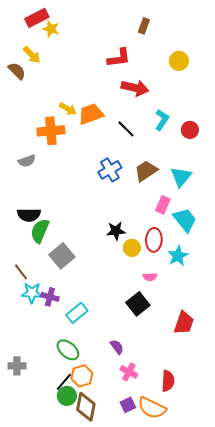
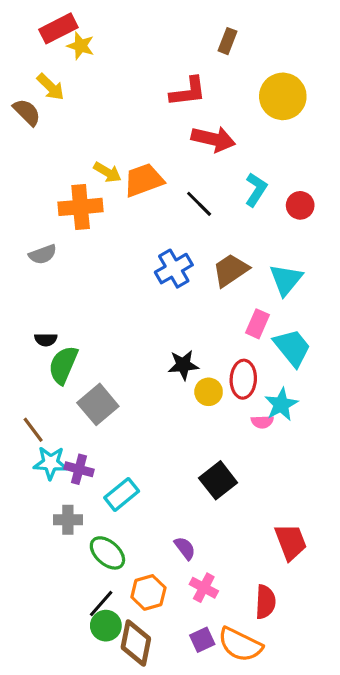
yellow circle: (179, 61) -> (283, 96), size x1.5
black semicircle: (29, 215) -> (46, 340), size x0.6
pink semicircle: (150, 277) -> (262, 422), moved
red trapezoid: (184, 323) -> (291, 542), moved, turned -40
gray cross: (17, 366) -> (68, 520), moved
orange hexagon: (82, 376) -> (148, 592), moved

